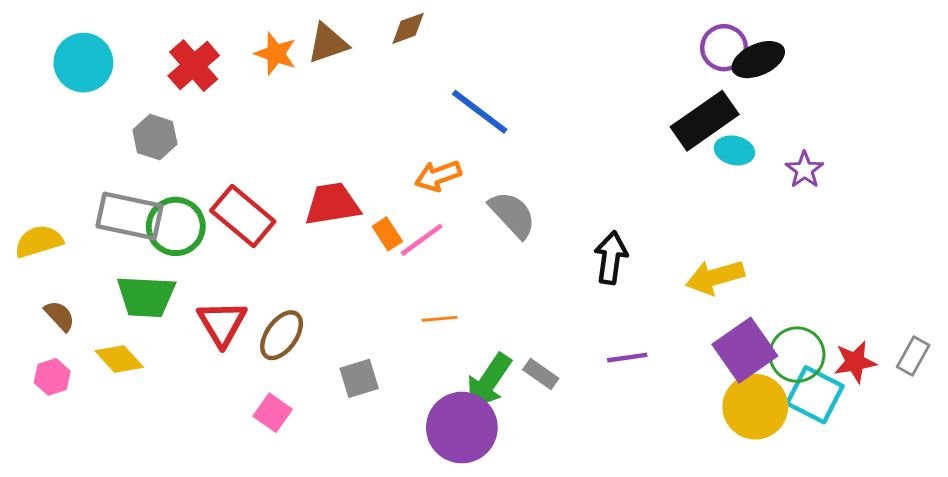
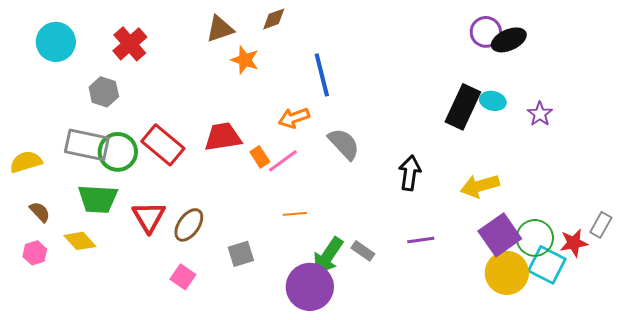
orange star: (276, 54) -> (245, 60), moved
blue line: (480, 112) -> (322, 75), turned 39
black rectangle: (705, 121) -> (463, 107), moved, turned -30
gray rectangle: (913, 356) -> (601, 225), moved

